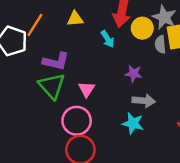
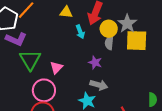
yellow triangle: (75, 19) -> (66, 12), moved
gray semicircle: (160, 44) -> (109, 43), moved
purple L-shape: (56, 61) -> (16, 39), moved

